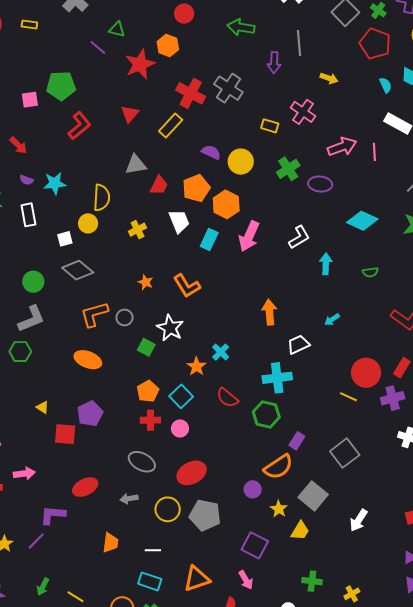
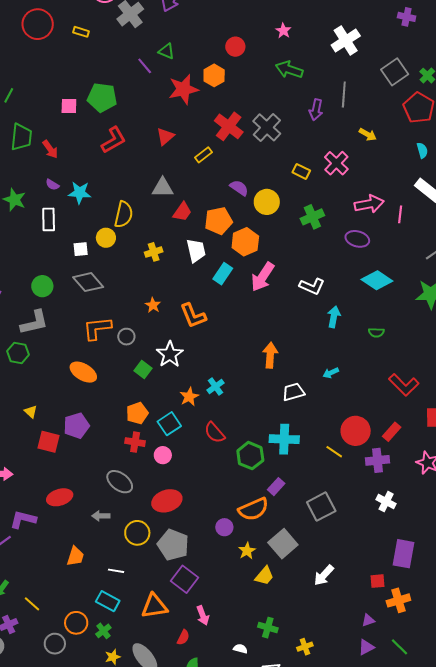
yellow rectangle: (171, 126) -> (203, 155), size x0.7
purple ellipse: (320, 184) -> (357, 239), moved
white L-shape: (299, 237) -> (312, 286), turned 45
cyan cross: (277, 378) -> (284, 439), moved
purple square: (255, 545) -> (185, 579), moved

